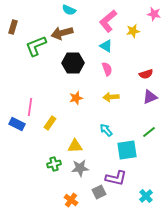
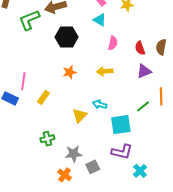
pink semicircle: (107, 69) -> (113, 43), moved, turned 32
red semicircle: (146, 74) -> (140, 48), turned 88
cyan arrow: (106, 130) -> (100, 104), turned -32
yellow triangle: (75, 146) -> (80, 116), moved, turned -42
gray star: (80, 168) -> (74, 154), moved
purple L-shape: (116, 178) -> (122, 152), moved

